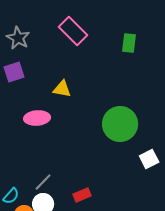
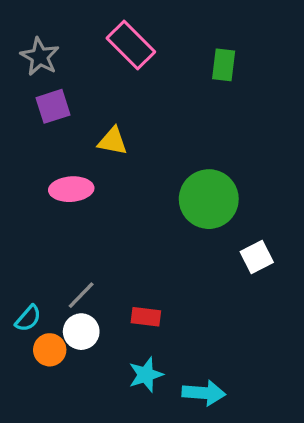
purple square: (14, 72) -> (53, 106), moved
red rectangle: (82, 195) -> (146, 317), turned 30

